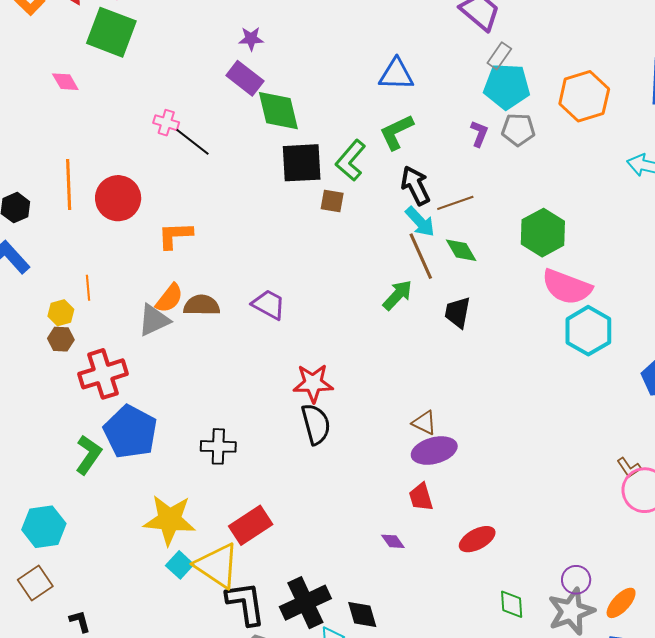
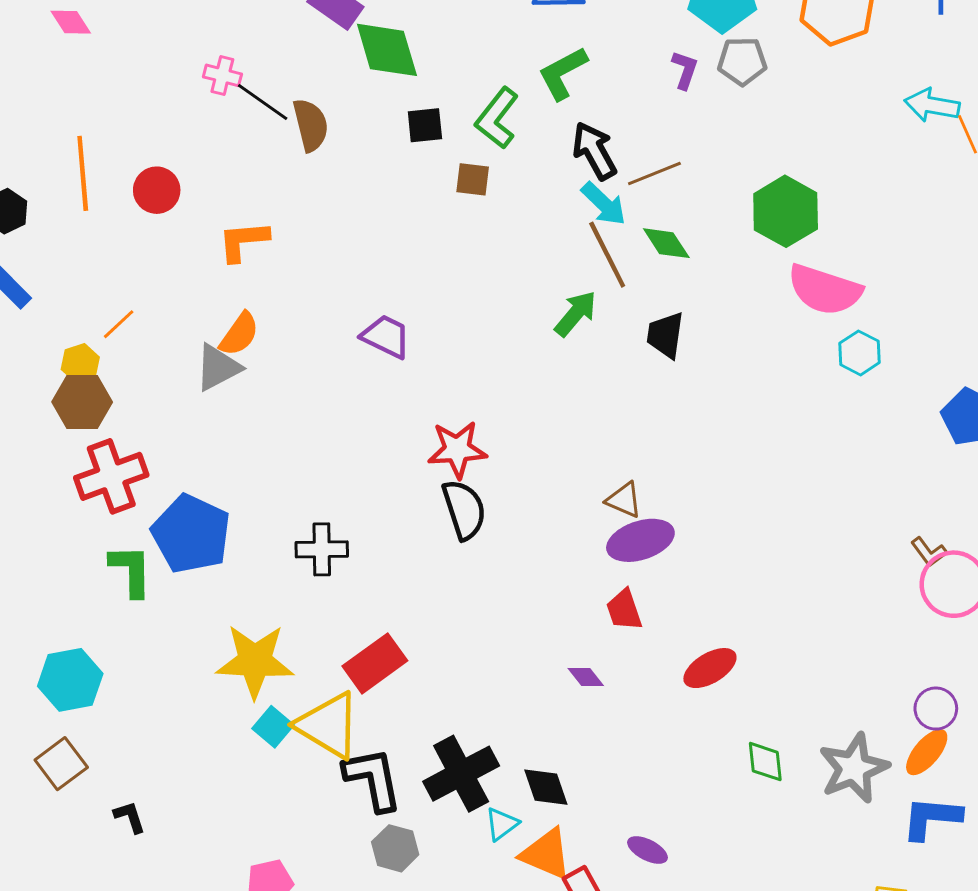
black square: (302, 163) -> (425, 125), size x0.6
red circle: (118, 198) -> (157, 190), size x0.7
orange line: (88, 288) -> (119, 324), turned 55
brown semicircle: (202, 305) -> (311, 125), moved, turned 78
cyan hexagon: (588, 331) -> (860, 353), size x0.6
brown hexagon: (61, 339) -> (82, 402), size x1.5
red cross: (103, 374) -> (111, 476), moved
green L-shape: (88, 455) -> (131, 571), turned -33
purple circle: (576, 580) -> (936, 709), moved

